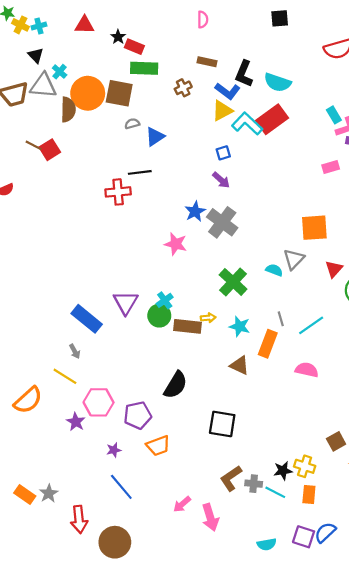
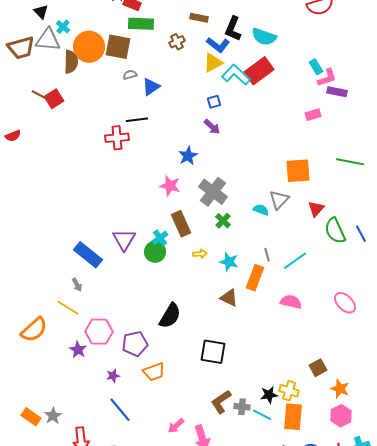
gray cross: (222, 222) -> (213, 192), moved
green cross: (233, 282) -> (223, 221), size x0.6
brown rectangle: (187, 326) -> (181, 224), moved, turned 60
orange rectangle: (309, 494) -> (293, 417), size x1.5

